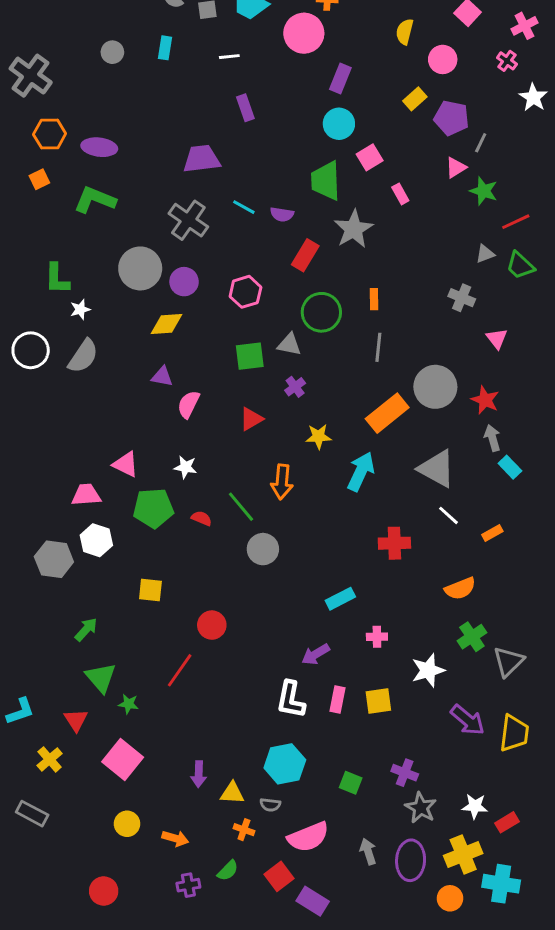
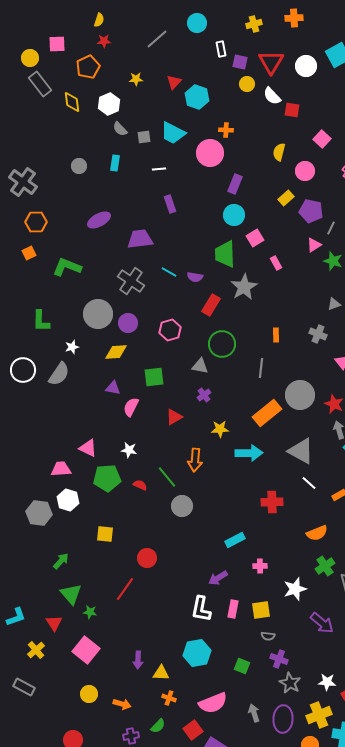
purple ellipse: (99, 147) -> (99, 220), moved, turned -35
orange rectangle: (374, 299) -> (276, 335), moved
white star: (80, 309) -> (72, 347), moved
green square: (250, 356) -> (154, 377), moved
cyan arrow: (361, 472) -> (249, 453), turned 64
gray semicircle: (270, 805) -> (268, 636), moved

